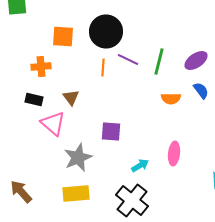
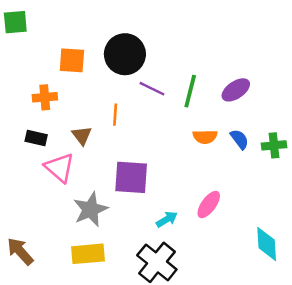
orange line: (103, 68) -> (115, 115), moved
blue semicircle: (201, 90) -> (239, 139), moved
purple square: (111, 132) -> (131, 177), size x1.4
pink ellipse: (174, 154) -> (209, 205), turned 30

